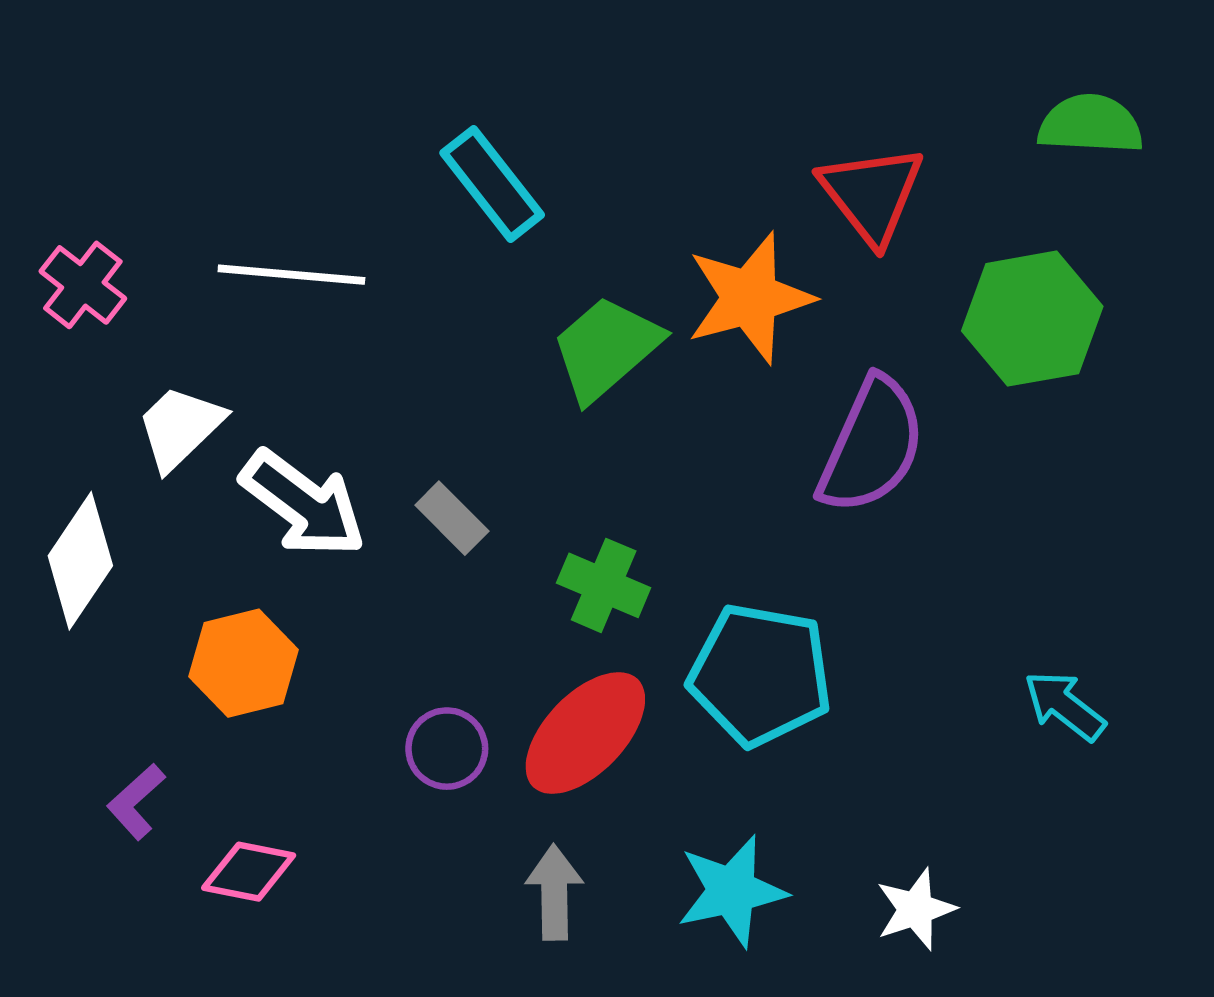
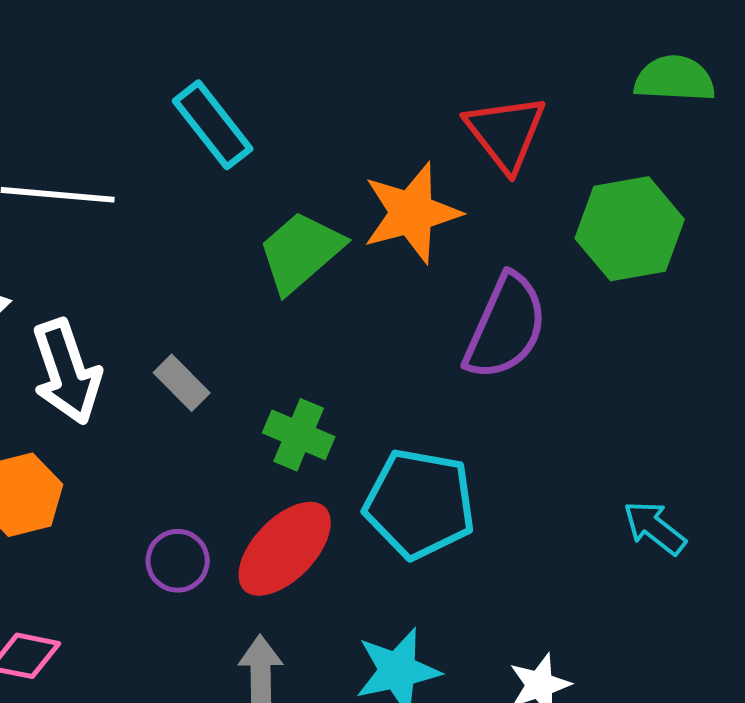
white arrow: (303, 504) -> (67, 372), turned 34

